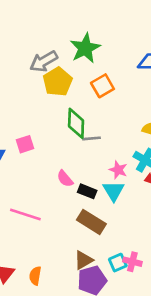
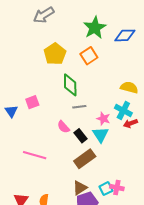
green star: (85, 48) -> (95, 28), moved
gray arrow: (44, 61) -> (44, 15), moved
gray line: (91, 138) -> (79, 107), moved
black rectangle: (87, 191) -> (81, 136), turned 32
brown rectangle: (91, 222) -> (85, 159), turned -65

